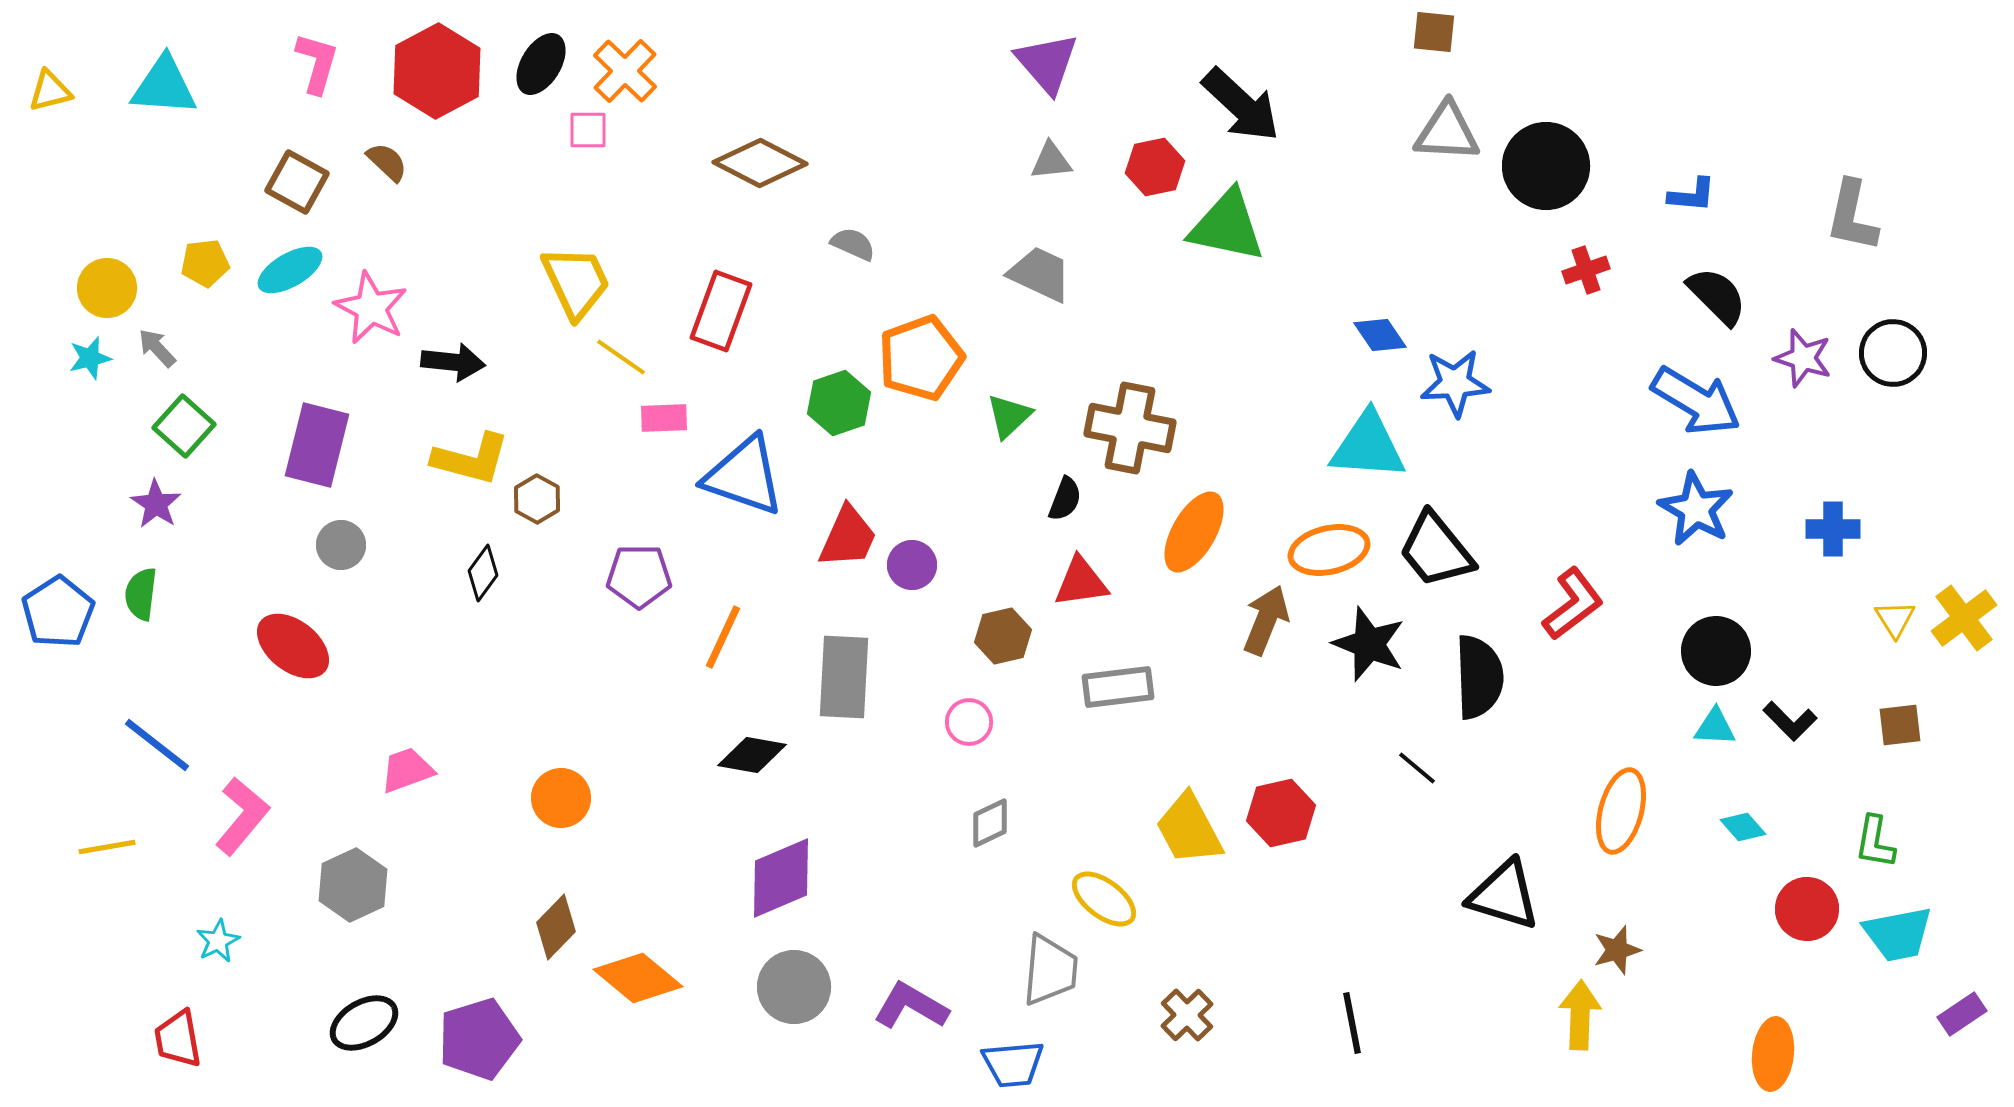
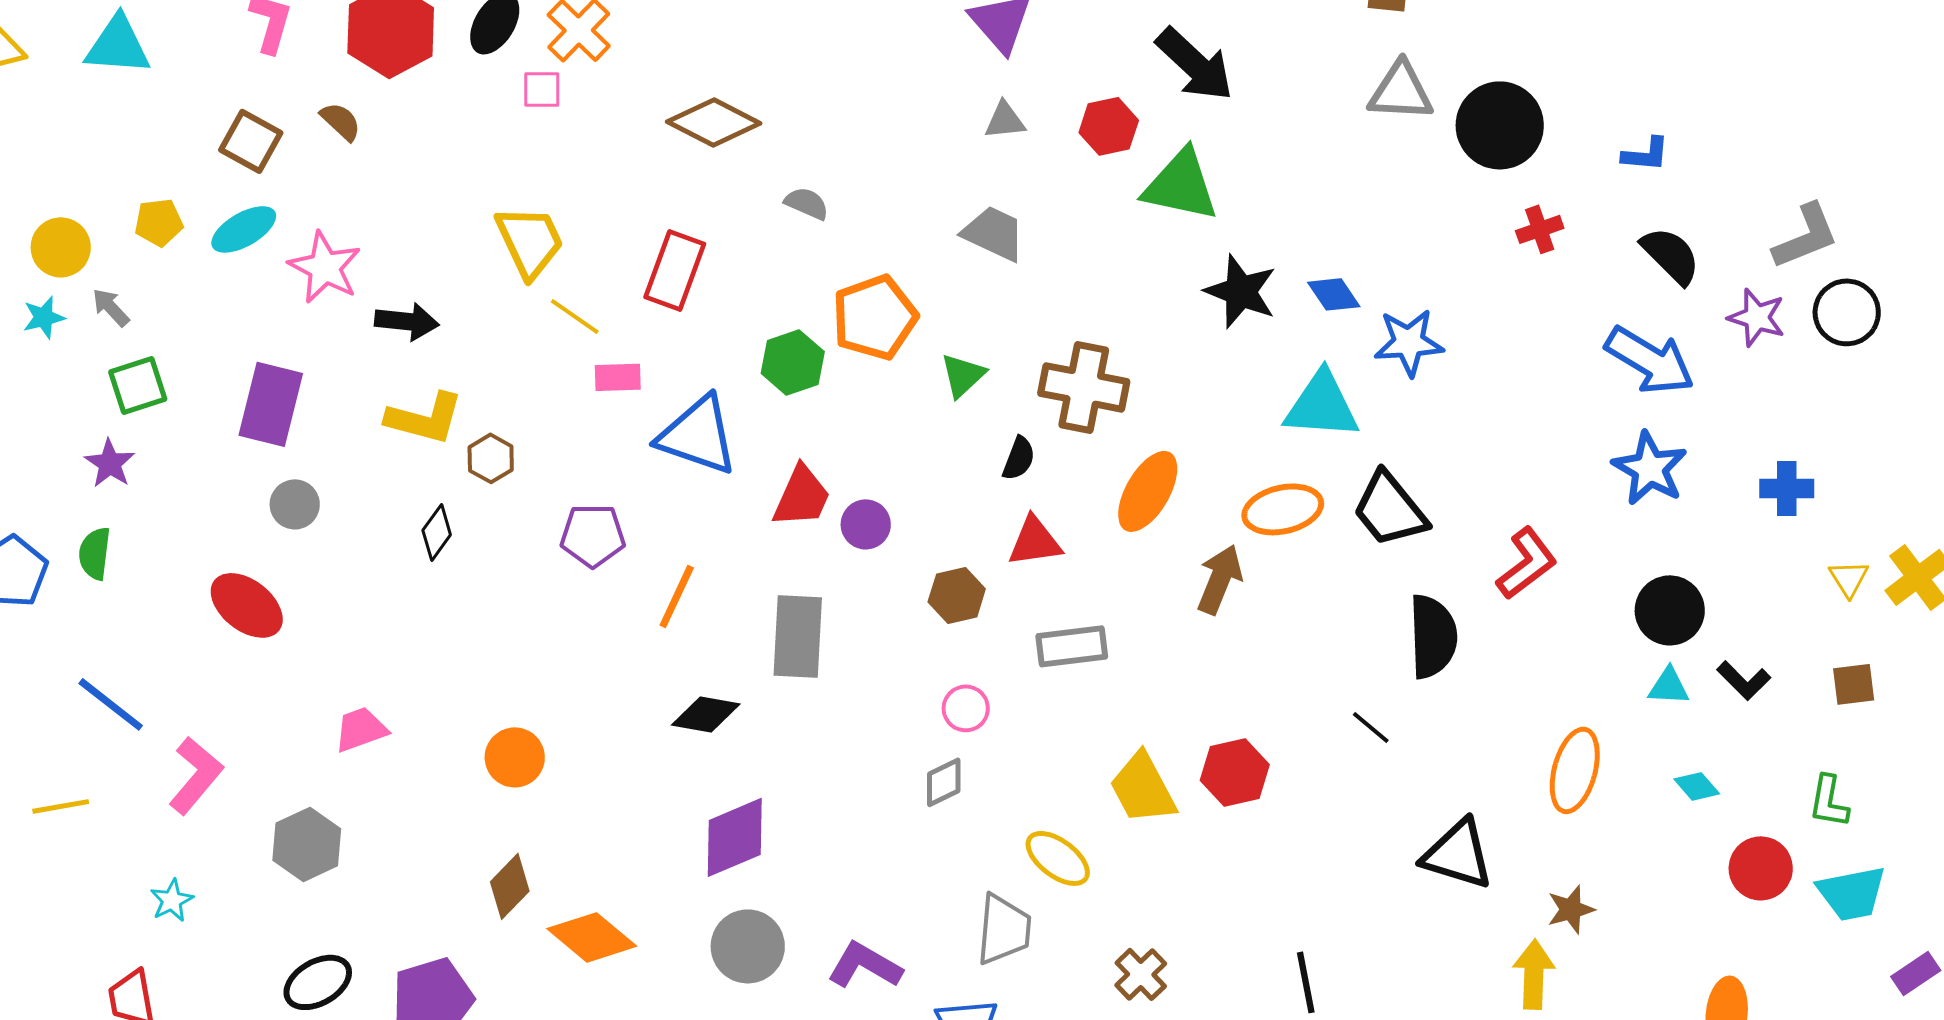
gray L-shape: (1852, 216) -> (1806, 236), moved, turned -124
green square: (184, 426) -> (138, 385), turned 30
black star: (1369, 644) -> (1241, 291), moved
pink circle: (969, 722) -> (966, 708), moved

